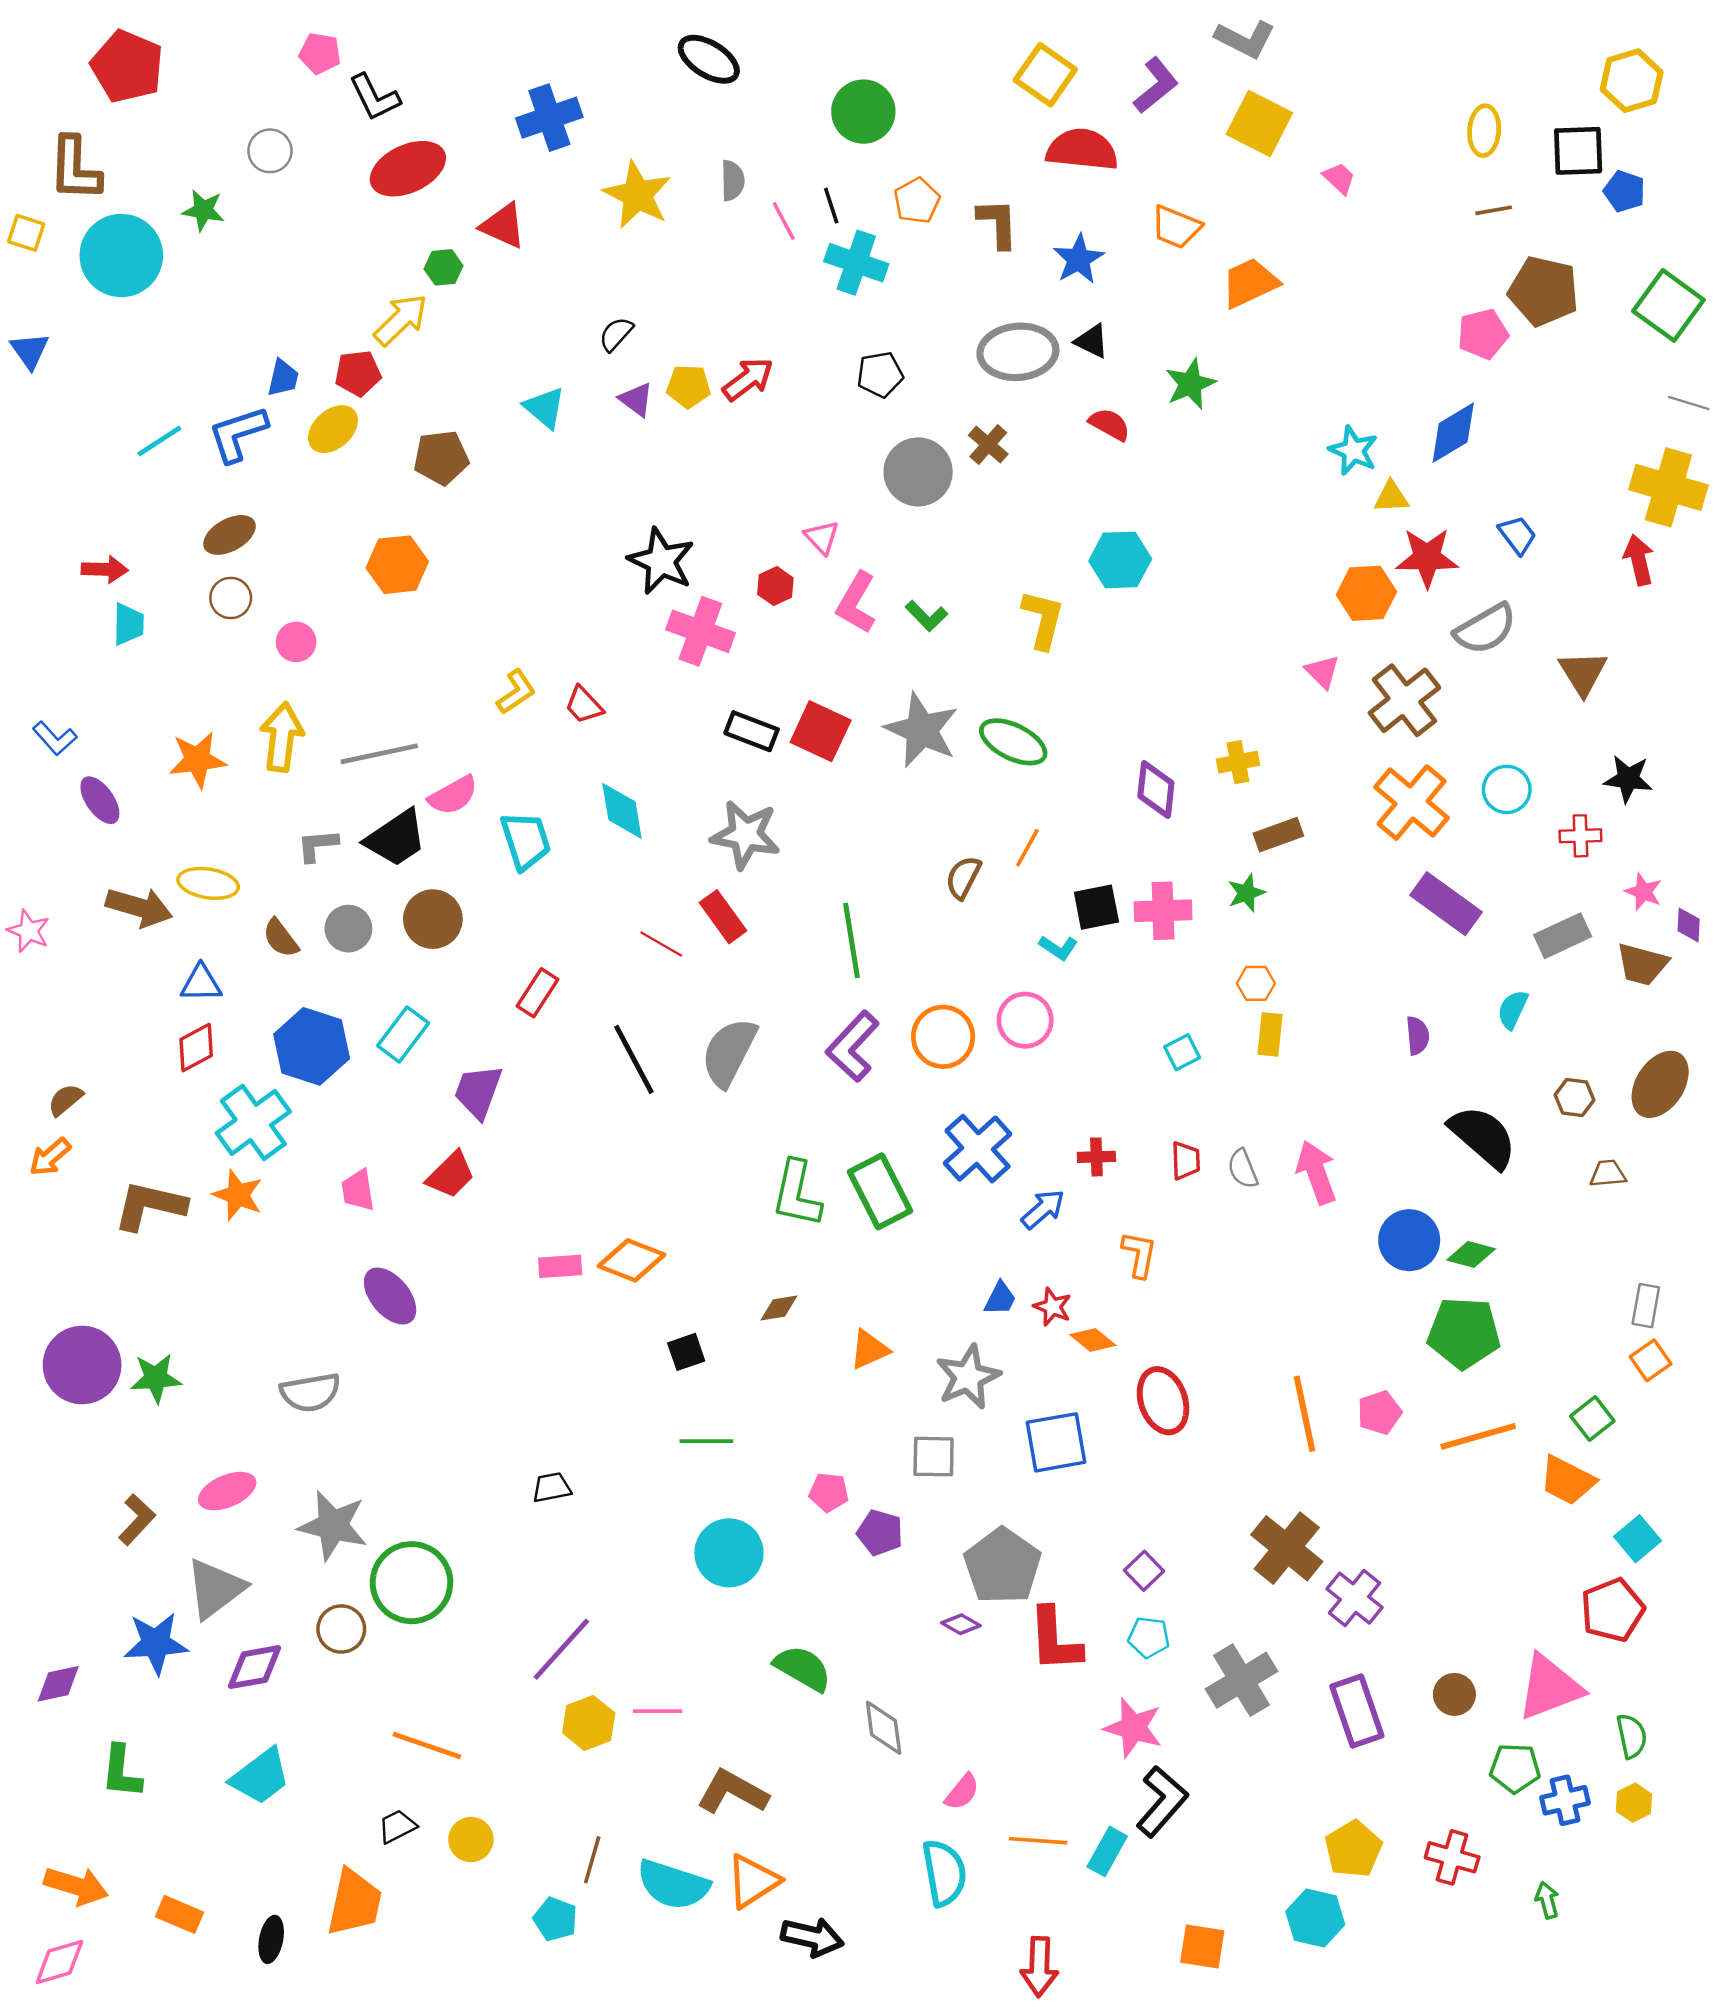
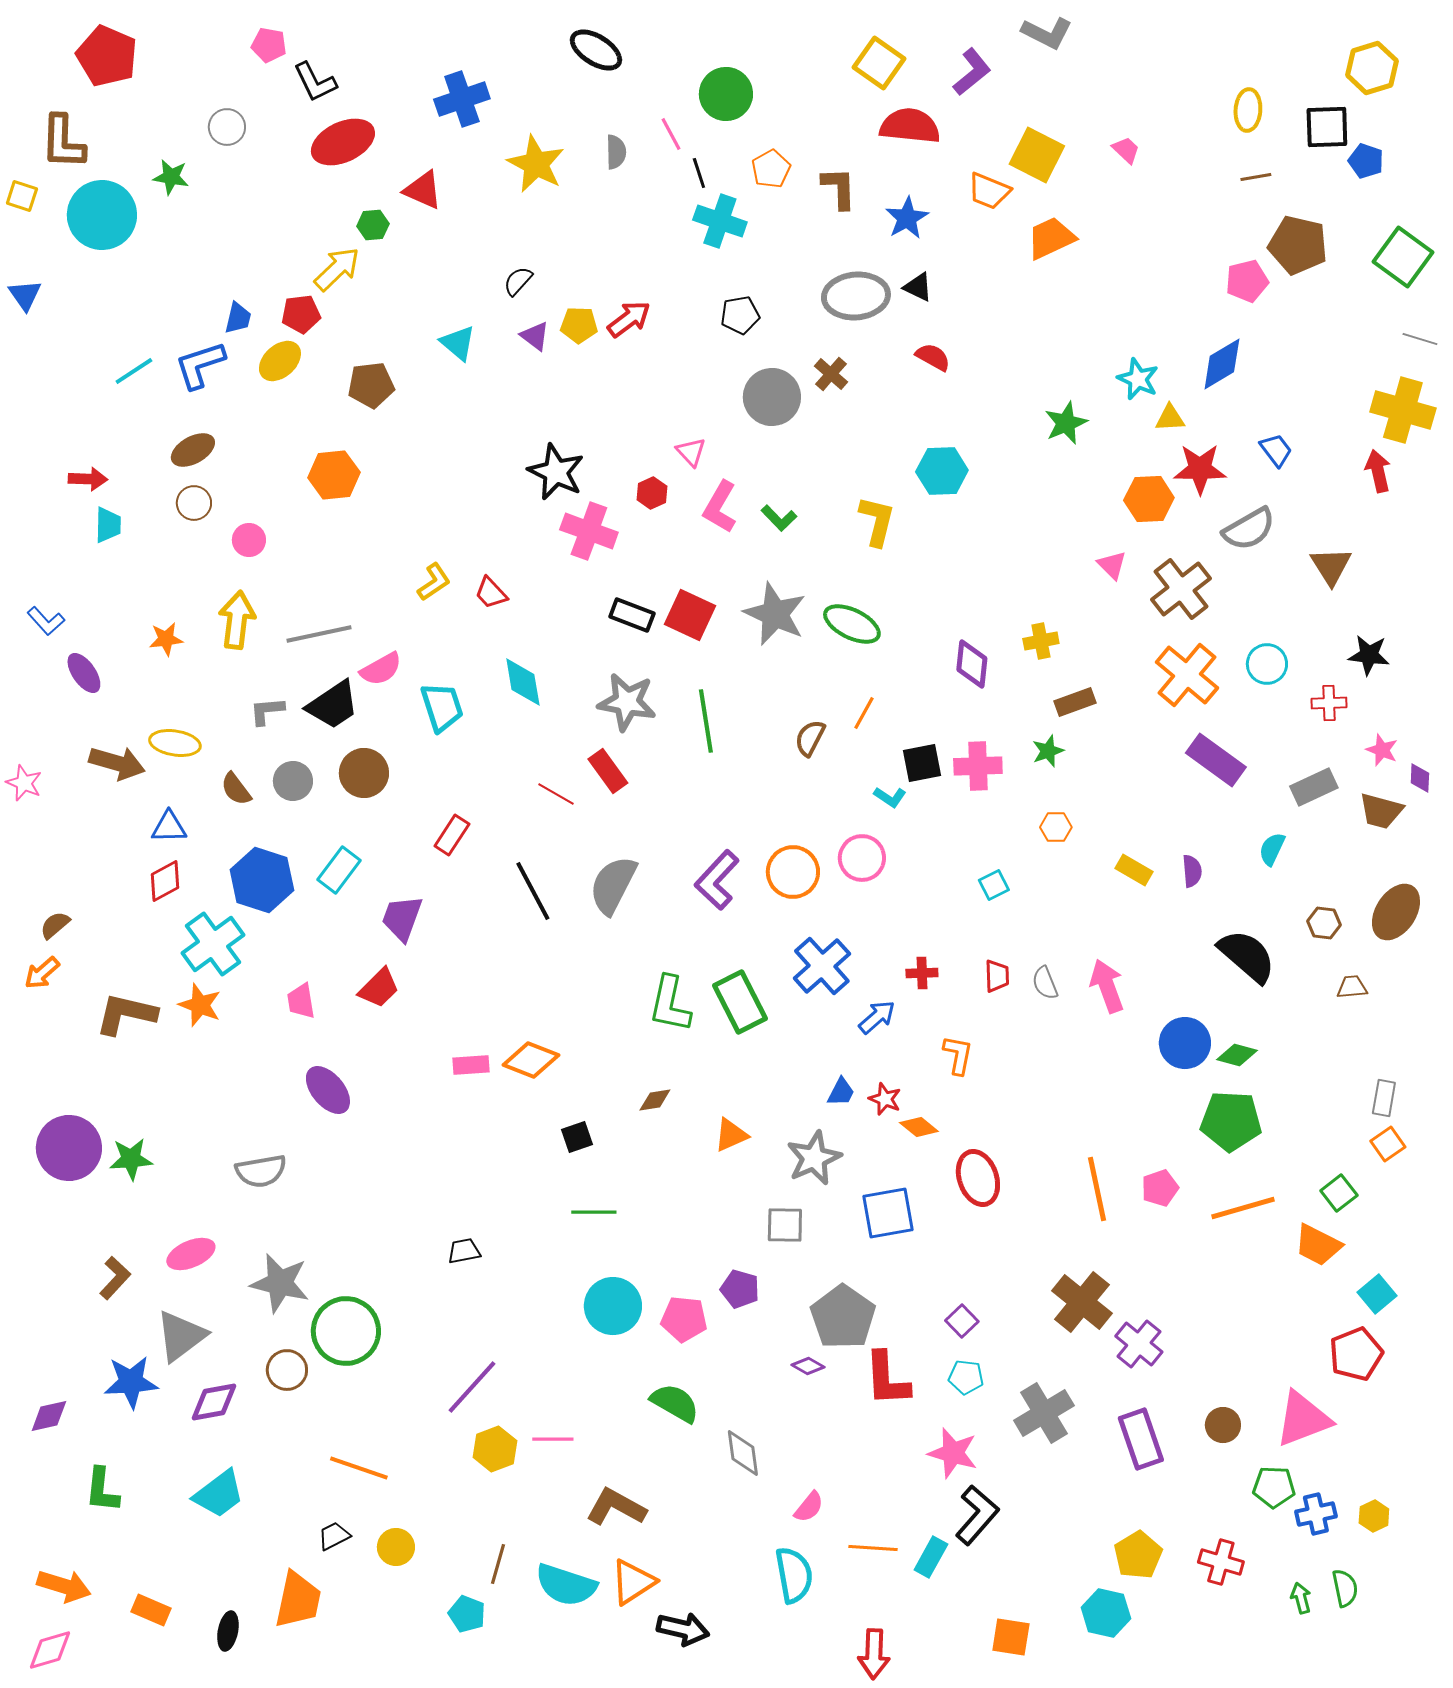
yellow square: (1259, 123) -> (1037, 155), moved
pink line: (784, 221) -> (671, 134), moved
green star: (1190, 384) -> (1066, 423), moved
orange star: (197, 760) -> (166, 639), size x0.7
green line: (851, 940) -> (706, 721), moved
yellow rectangle: (1270, 1034) -> (1134, 870), moved, turned -66
pink pentagon: (829, 1492) -> (684, 1319), moved, size x1.4
green semicircle: (1632, 1736) -> (1345, 1588), moved

